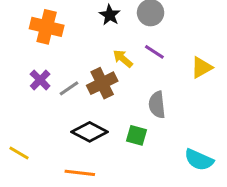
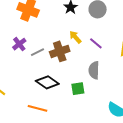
purple line: (154, 52) -> (96, 43), moved
green square: (136, 135) -> (78, 89), turned -32

